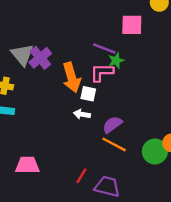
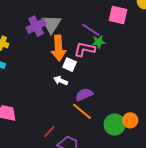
gray triangle: (22, 55) -> (51, 24), moved

